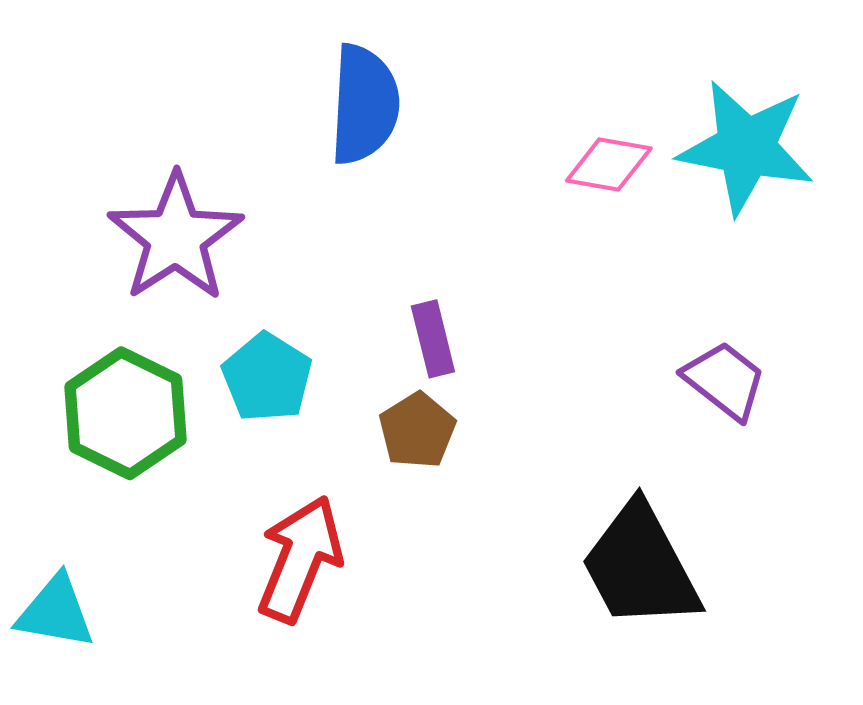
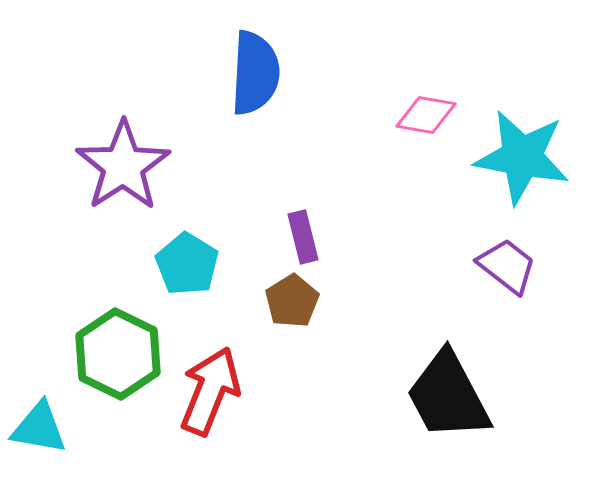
cyan star: (746, 147) -> (522, 157), moved
green hexagon: (126, 413) -> (118, 354), moved

